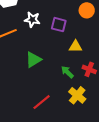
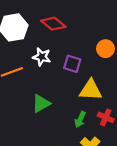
yellow triangle: (75, 46) -> (91, 90), size x1.5
green arrow: (67, 72) -> (80, 120), turned -112

